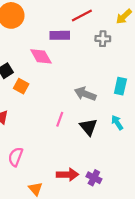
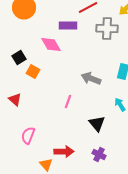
gray cross: (103, 39) -> (107, 28), size x1.5
black triangle: (88, 127) -> (97, 123), moved
red arrow: (67, 174) -> (64, 151), moved

